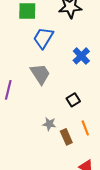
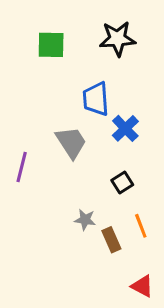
blue trapezoid: (43, 38) -> (96, 99), moved, turned -35
blue cross: (81, 56) -> (125, 128), moved

